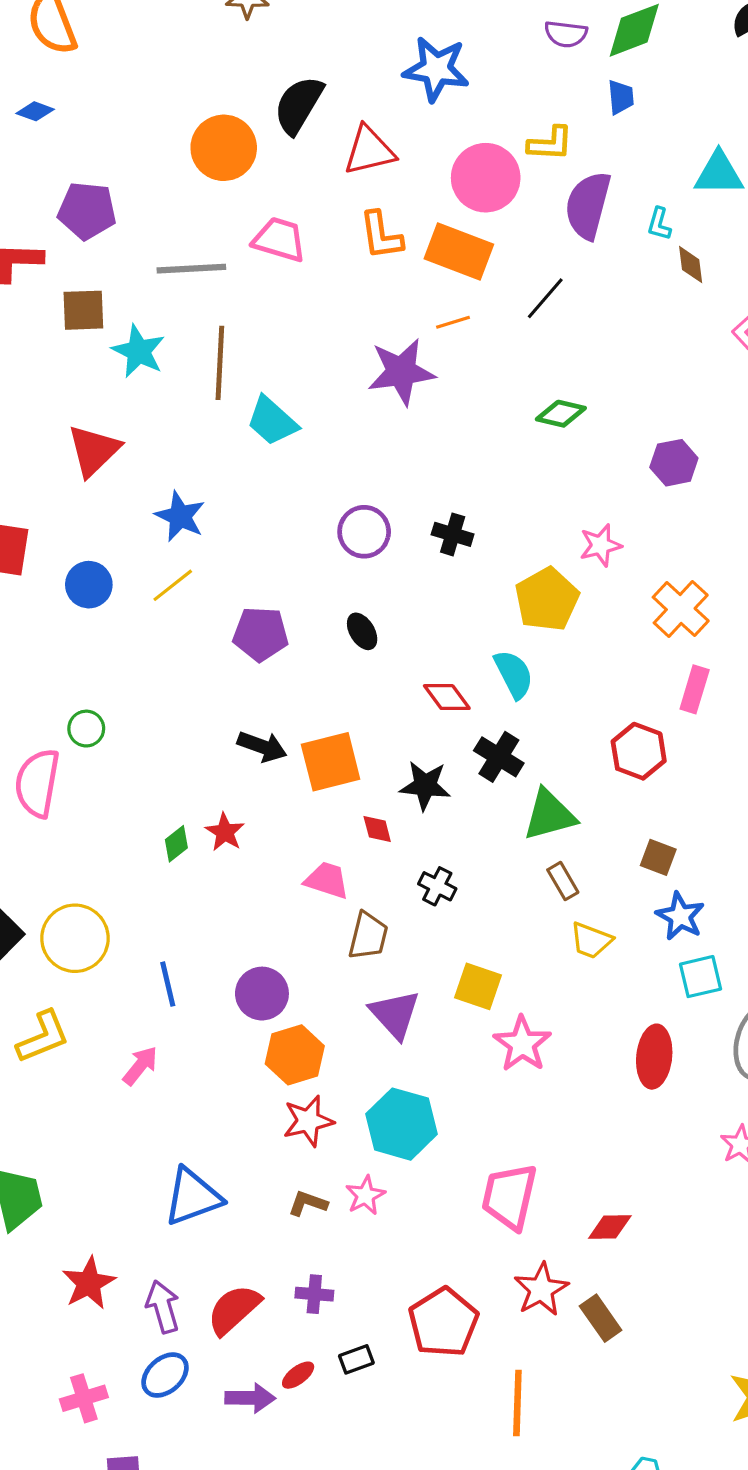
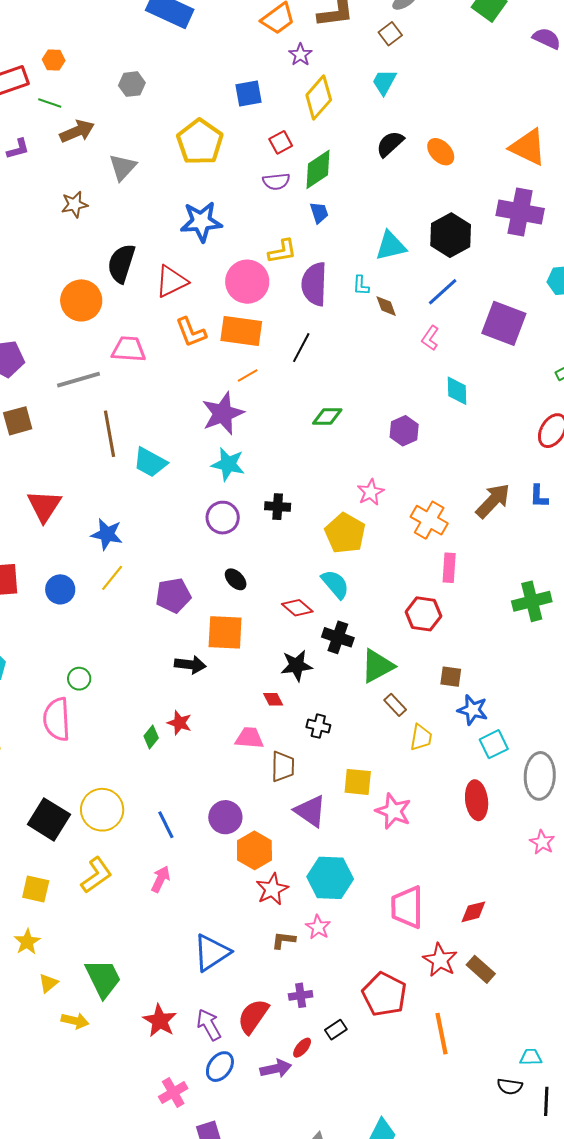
cyan star: (139, 351) -> (228, 464), moved
orange square: (331, 762) -> (225, 632), moved, turned 30
yellow trapezoid: (591, 940) -> (421, 737), turned -88

